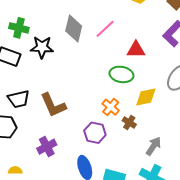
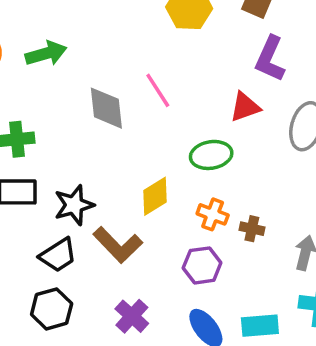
pink line: (105, 29) -> (158, 90), turned -60
black star: (42, 47) -> (74, 205), moved
red triangle: (136, 50) -> (245, 107), moved
yellow diamond: (146, 97) -> (155, 196), moved

